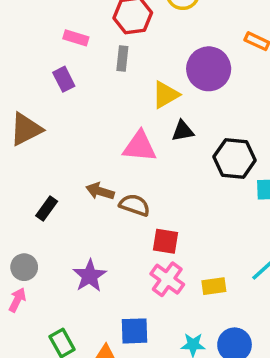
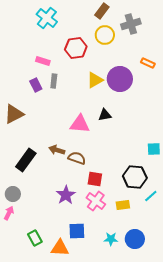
gray rectangle: (122, 58) -> (54, 81), moved
yellow triangle: (166, 95) -> (95, 80), moved
black hexagon: (235, 158) -> (135, 177), moved
black rectangle: (47, 209) -> (26, 160), size x1.6
purple star: (90, 276) -> (66, 195), moved

